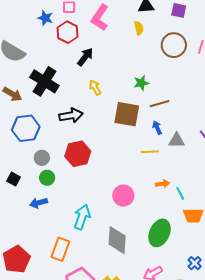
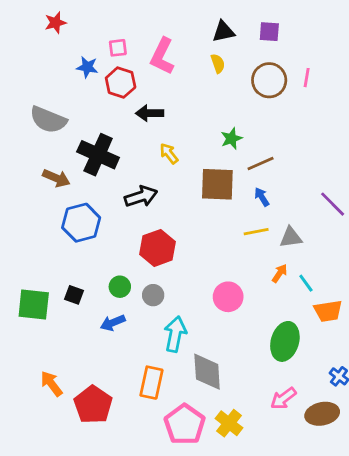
black arrow: (85, 57) -> (150, 113), turned -120
gray triangle: (177, 140) -> (291, 237), moved
gray circle: (42, 158) -> (153, 295), moved
orange arrow: (162, 184) -> (280, 273), turned -40
gray diamond: (117, 240) -> (207, 372), moved

